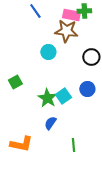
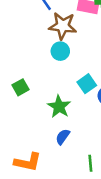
brown star: (66, 31) -> (63, 26), moved
cyan square: (63, 96) -> (87, 84), moved

